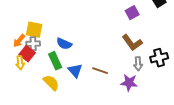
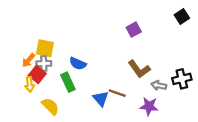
purple square: (132, 13) -> (134, 30), moved
brown L-shape: (132, 43) -> (139, 69), moved
gray arrow: (138, 64) -> (159, 85), turned 104
blue triangle: (75, 71) -> (101, 99), moved
yellow semicircle: (51, 83) -> (50, 106), moved

